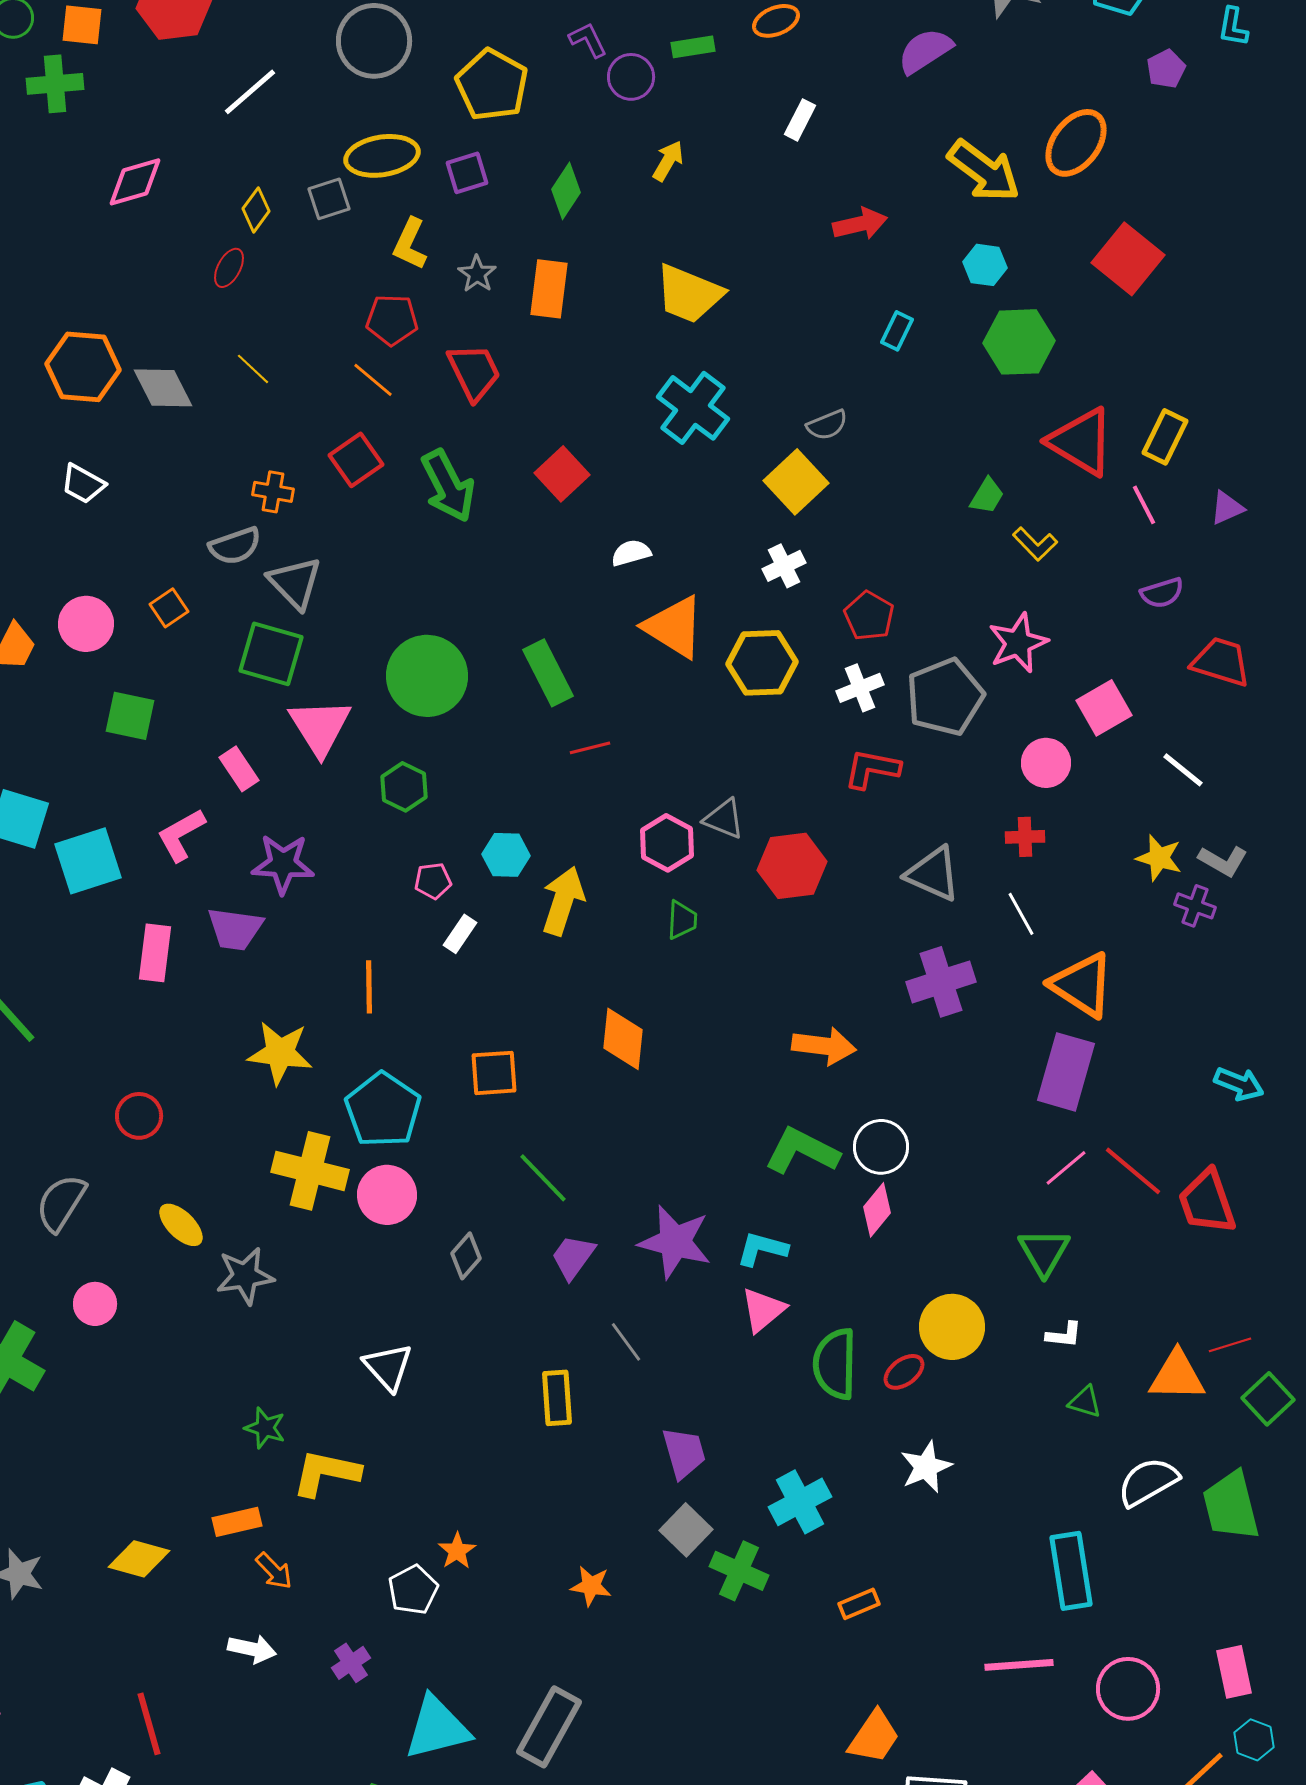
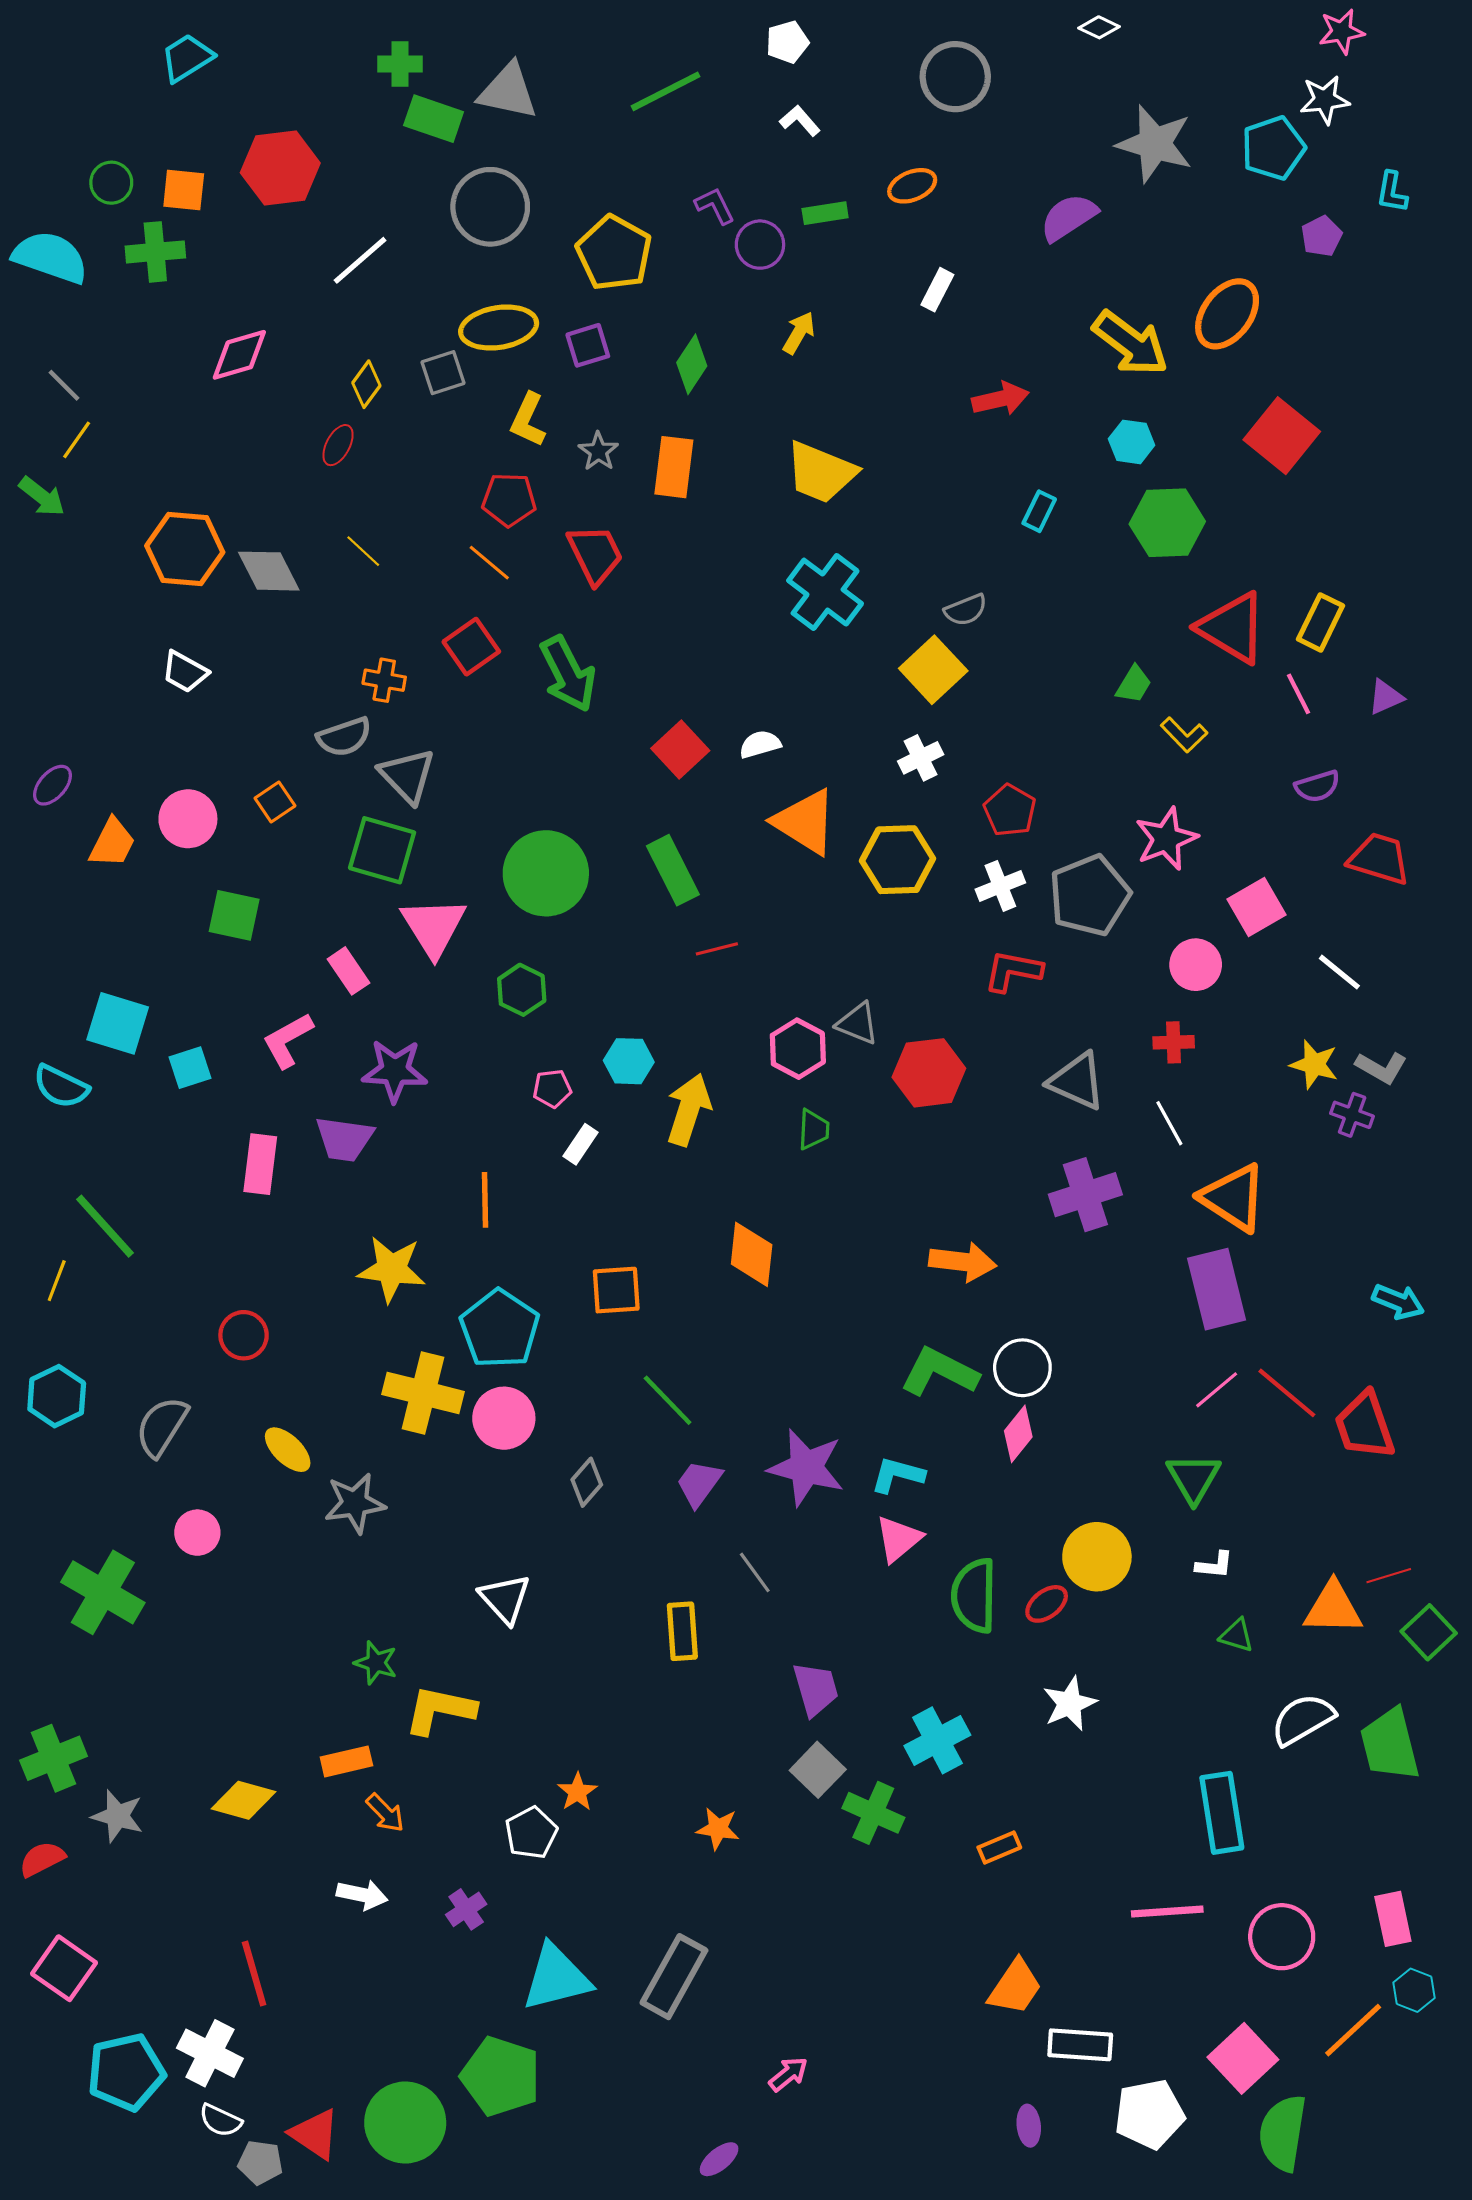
red square: (562, 474) -> (680, 749), moved
cyan square: (88, 861) -> (190, 1068), size x0.6
purple rectangle: (1066, 1072) -> (1217, 1289), turned -30

